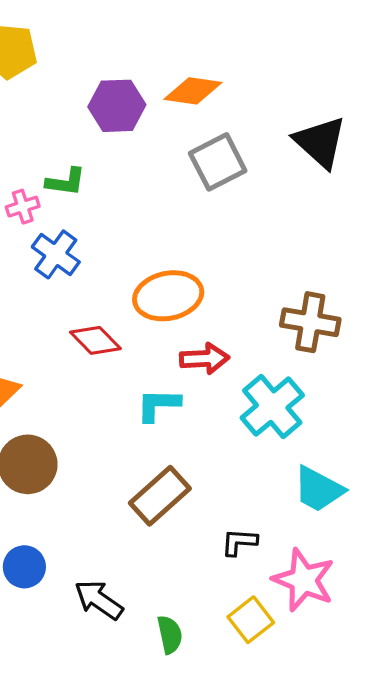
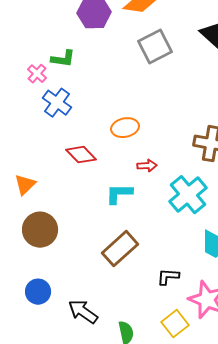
pink cross: (23, 207) -> (37, 74), turned -30
orange ellipse: (168, 296) -> (125, 128), size x0.7
red arrow: (204, 359) -> (147, 166), size x0.7

